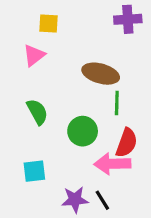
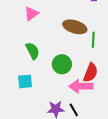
green line: (117, 103) -> (93, 40), moved
cyan square: (34, 171) -> (25, 81), moved

